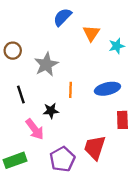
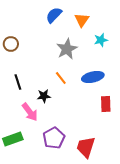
orange triangle: (91, 33) -> (82, 20), moved
gray star: (46, 64) -> (67, 49), moved
orange line: (70, 90) -> (61, 78), turned -40
red trapezoid: (95, 148) -> (86, 147), moved

